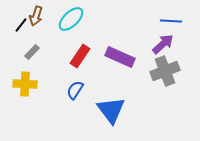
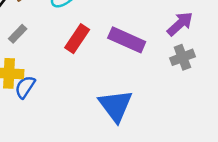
gray cross: (165, 71) -> (182, 57), size x0.7
blue semicircle: (75, 90) -> (25, 87), moved

